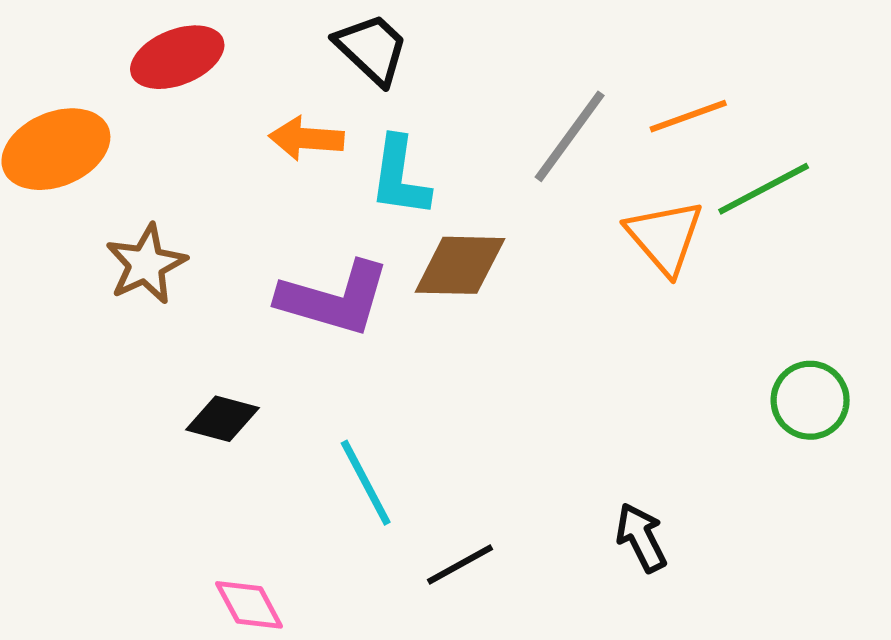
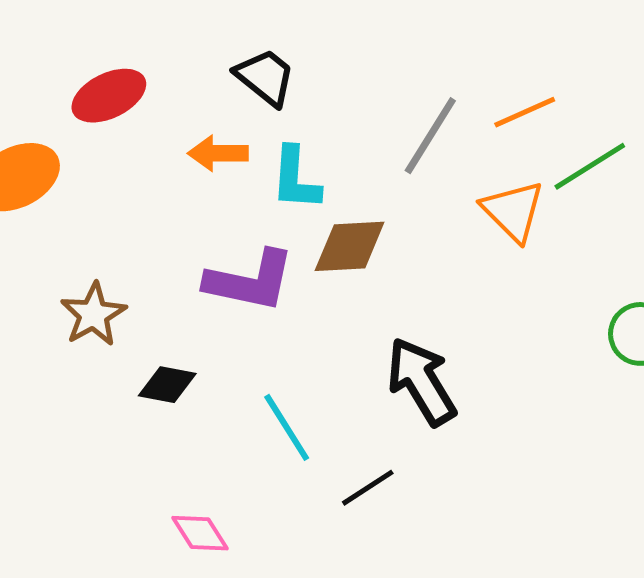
brown star: (146, 264) -> (93, 314), moved
black arrow: (641, 538) -> (421, 382), moved, size x1.6

